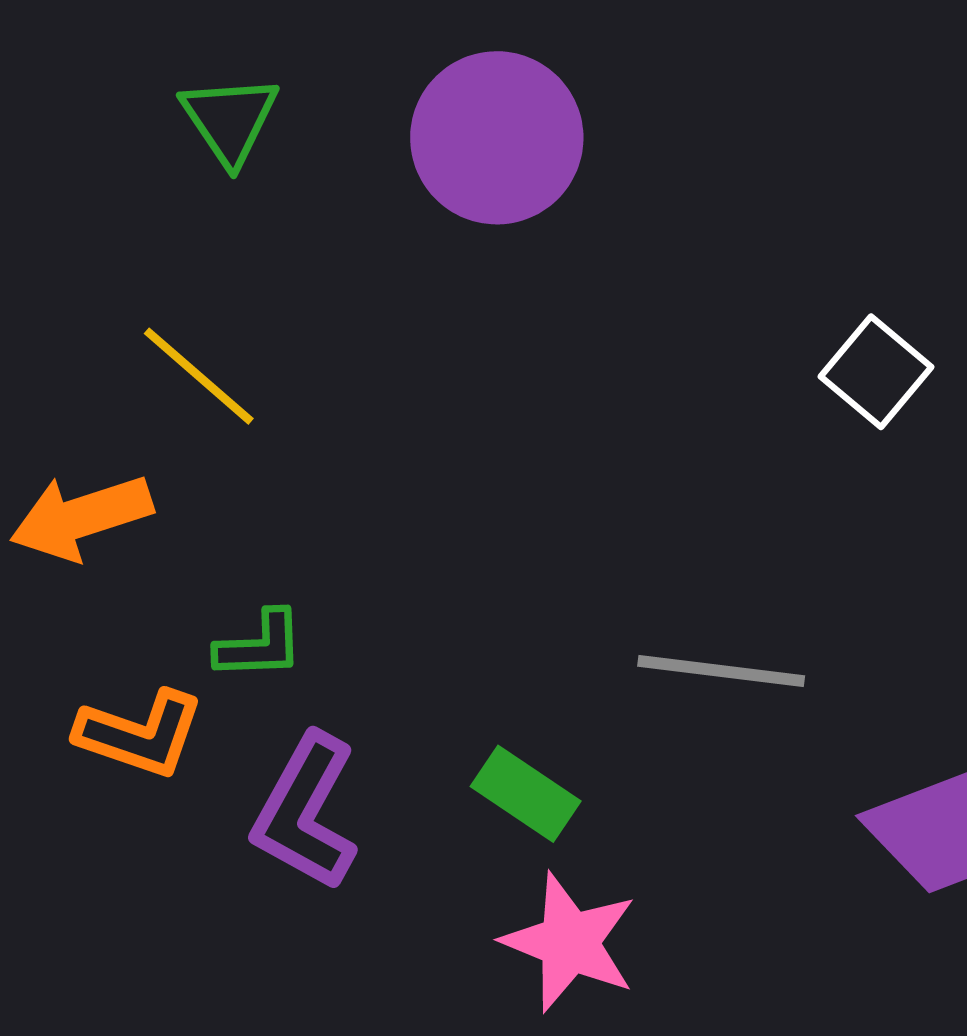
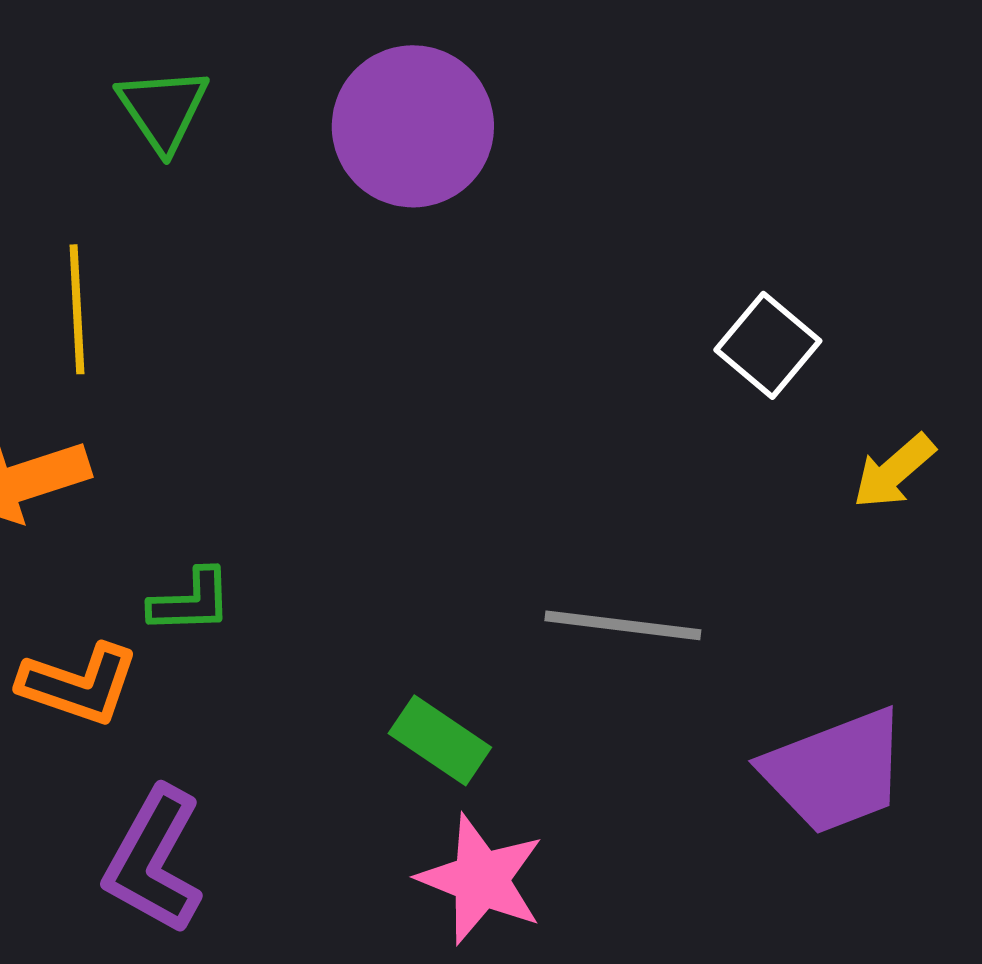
yellow line: (199, 376) -> (77, 309), moved, turned 46
purple L-shape: (306, 812) -> (154, 860), moved

